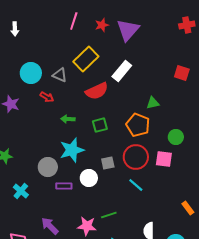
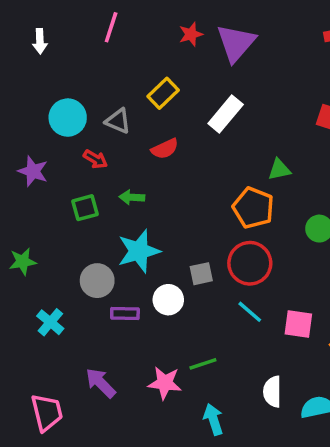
pink line: (74, 21) -> (111, 27), moved
yellow rectangle: (86, 59) -> (163, 93), size x0.7
red semicircle: (97, 91) -> (165, 149), moved, size x0.7
green square: (100, 125) -> (85, 208), moved
pink square: (164, 159) -> (298, 324), moved

